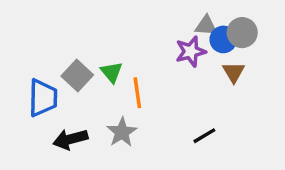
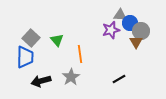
gray circle: (242, 33) -> (141, 31), moved
green triangle: (112, 72) -> (57, 40), moved
gray square: (77, 76) -> (31, 38), moved

